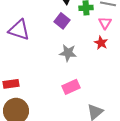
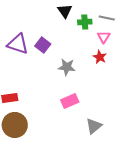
purple square: (62, 21) -> (43, 45), moved

